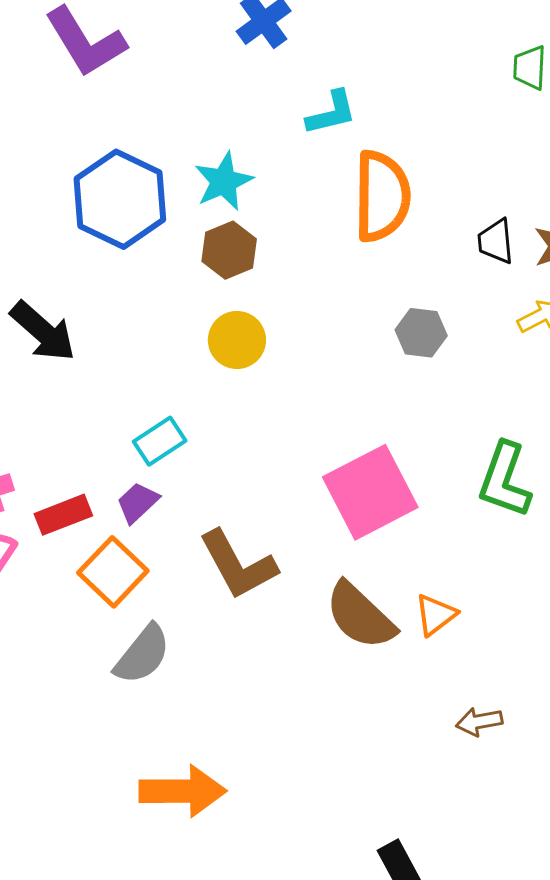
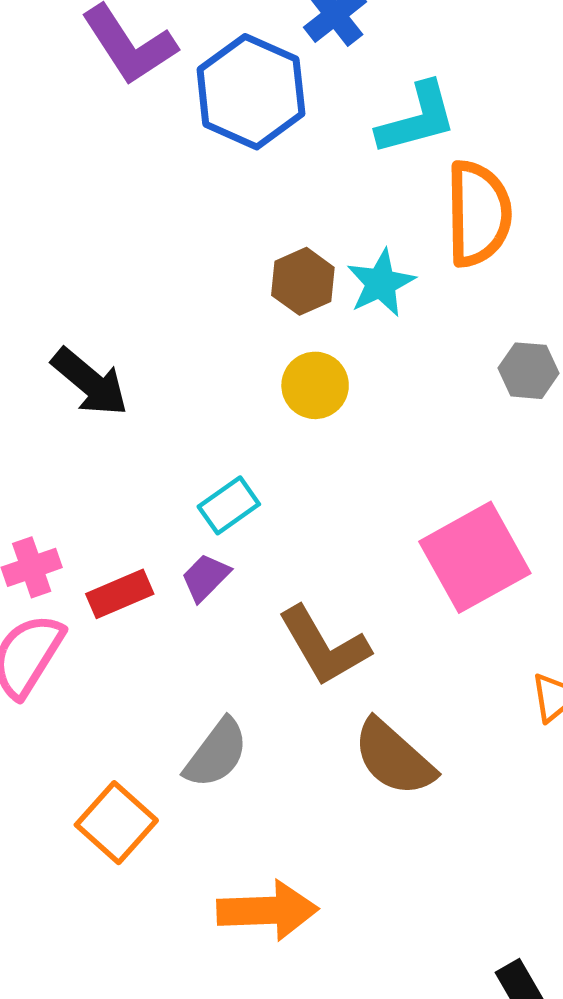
cyan L-shape: (331, 113) -> (417, 119), size x1.4
cyan star: (224, 181) -> (381, 283), moved
blue hexagon: (120, 199) -> (251, 92), moved
orange square: (113, 572) -> (116, 823), moved
brown semicircle: (360, 616) -> (394, 758), moved

